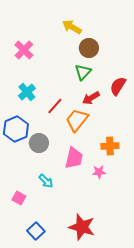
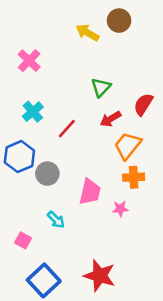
brown circle: (89, 48) -> (119, 21), moved
orange trapezoid: (77, 120) -> (128, 146), moved
blue square: (36, 231) -> (44, 280), size x1.5

